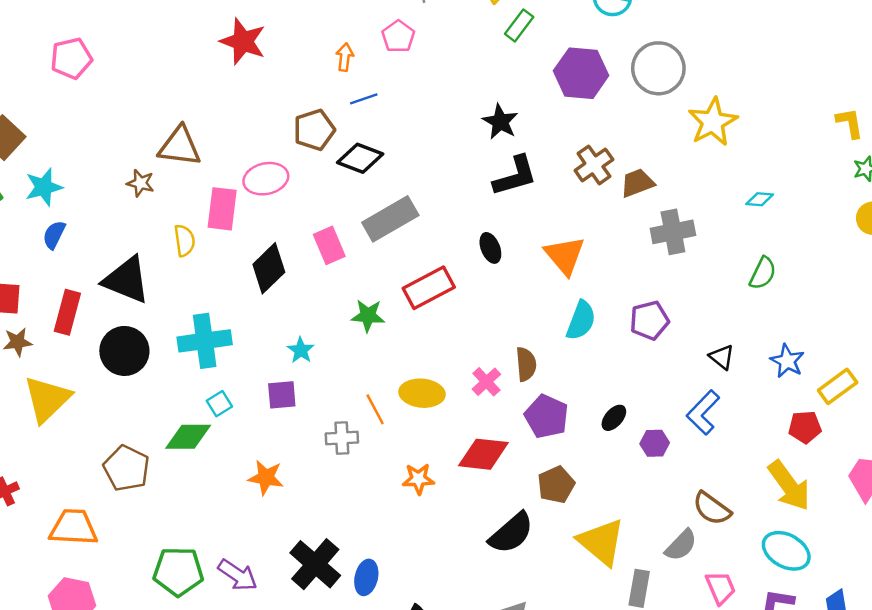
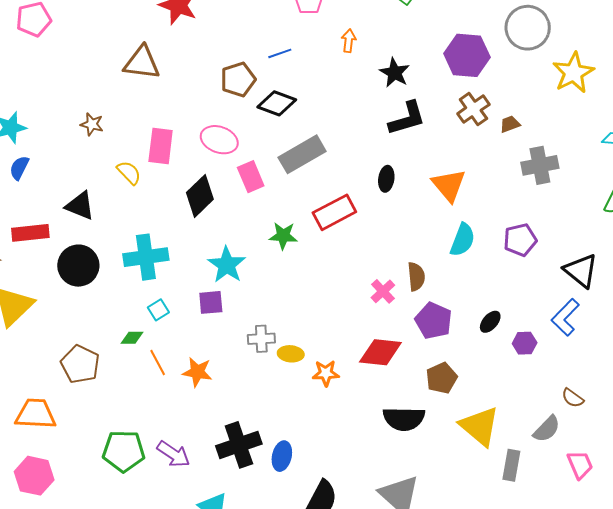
orange arrow: (345, 57) -> (349, 41), moved
purple hexagon: (581, 73) -> (467, 55), moved
brown triangle: (180, 146) -> (142, 63), moved
pink ellipse: (266, 179) -> (219, 140), moved, turned 33
brown trapezoid: (637, 183) -> (510, 124), size x0.7
yellow semicircle: (185, 241) -> (129, 173), turned -36
black ellipse: (490, 248) -> (386, 179), turned 30
black triangle: (126, 280) -> (80, 206), size x0.7
red rectangle: (67, 312) -> (30, 233), turned 69
cyan star: (301, 350) -> (227, 265), size x1.6
black triangle: (722, 357) -> (581, 271), size x1.6
yellow ellipse: (422, 393) -> (291, 354), moved, size x0.7
orange line: (375, 409) -> (158, 362), moved
green diamond: (188, 437) -> (132, 338), size x0.6
brown semicircle: (712, 508) -> (573, 398), size x0.7
black semicircle: (511, 533) -> (404, 419), turned 42
black cross: (315, 564) -> (239, 445), turned 30

